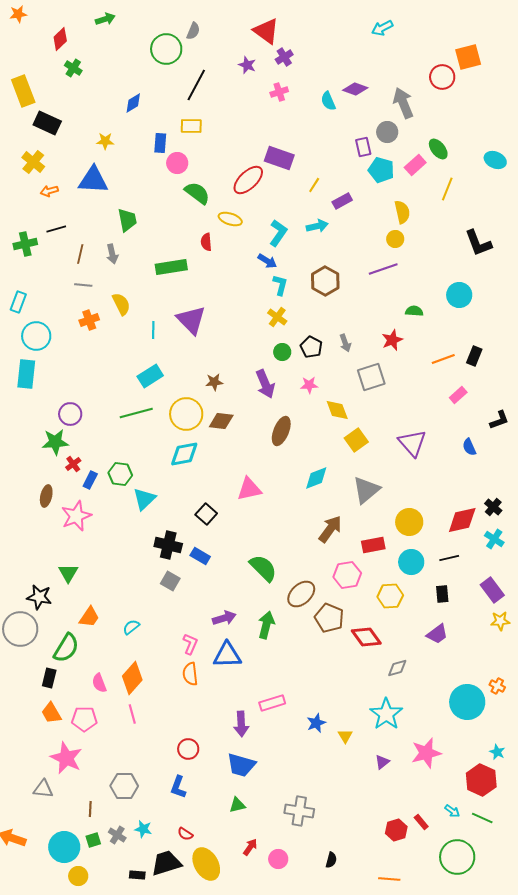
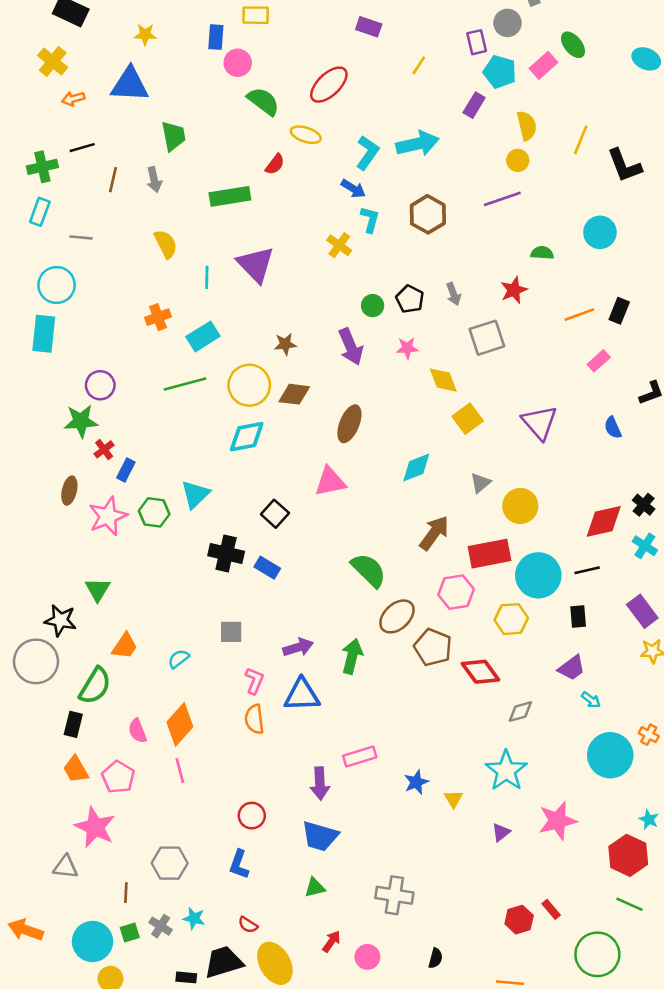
purple rectangle: (279, 158) -> (369, 27), moved, size x0.7
yellow line: (314, 185) -> (419, 65), moved
yellow line: (447, 189) -> (581, 140), moved
purple rectangle: (342, 201) -> (474, 105), moved, turned -30
cyan arrow: (317, 226) -> (418, 144), size x1.5
red semicircle: (206, 242) -> (275, 164), turned -138
gray line: (83, 285) -> (81, 237), moved
cyan rectangle: (18, 302) -> (40, 212), moved
yellow cross: (277, 317) -> (339, 245), moved
orange cross: (89, 320) -> (158, 317), moved
brown ellipse: (281, 431) -> (349, 424), moved
green hexagon: (120, 474) -> (154, 512), moved
gray triangle: (366, 490) -> (480, 483), size x0.6
yellow circle: (409, 522) -> (520, 506), moved
red rectangle: (373, 545) -> (489, 554), size x1.4
cyan circle: (411, 562) -> (538, 575), size x1.4
green semicircle: (263, 568) -> (369, 570), moved
gray square: (170, 581) -> (231, 632), moved, turned -30
pink pentagon: (84, 719) -> (118, 777), turned 30
cyan arrow: (452, 811) -> (591, 700), moved

